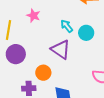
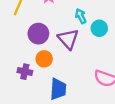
purple circle: (16, 54) -> (38, 34), moved

